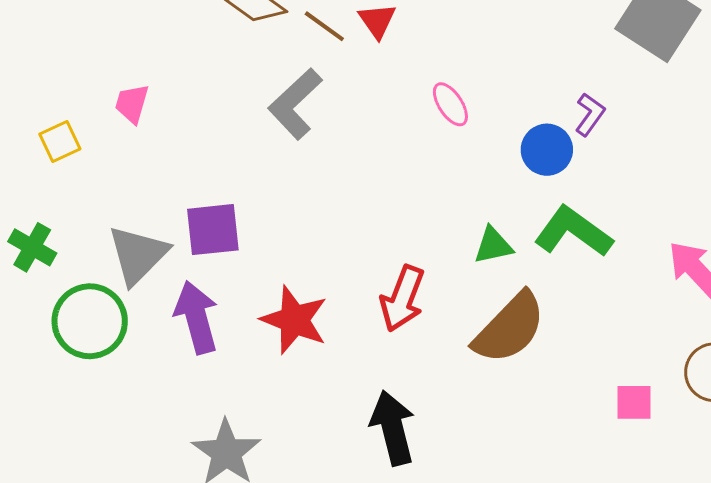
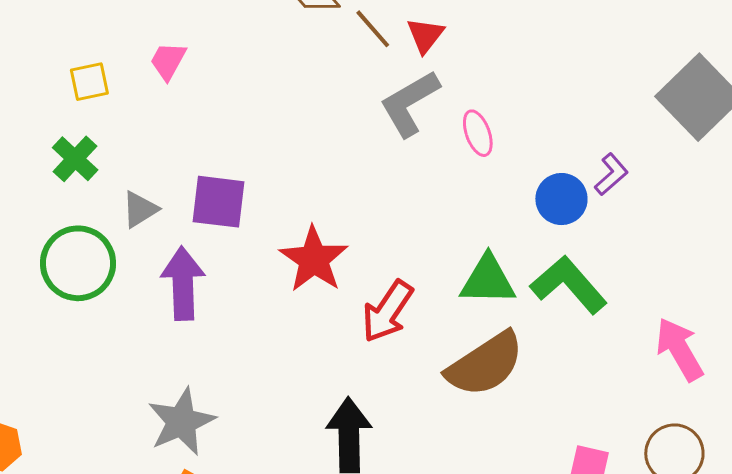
gray L-shape: (295, 104) -> (410, 103), moved
green triangle: (493, 245) -> (488, 280), size x1.4
green cross: (32, 247) -> (75, 159), moved
gray triangle: (138, 255) -> (140, 209), size x0.6
red star: (294, 320) -> (314, 259), moved

